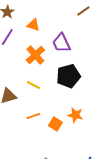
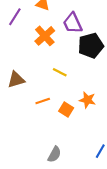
black pentagon: (68, 76) -> (91, 46), moved
yellow line: (33, 85) -> (60, 72), moved

